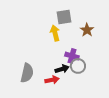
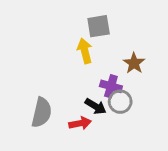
brown star: (87, 30) -> (134, 63), moved
black arrow: (62, 69) -> (96, 106), turned 48

